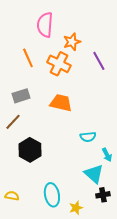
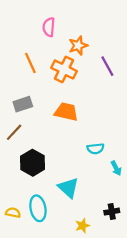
pink semicircle: (45, 25) -> (49, 27), size x0.7
cyan triangle: (94, 174) -> (68, 188), moved
cyan ellipse: (52, 195) -> (38, 208), moved

